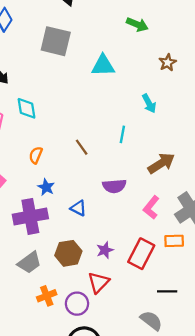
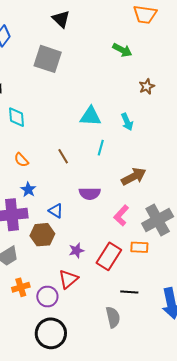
cyan triangle: (103, 65) -> (91, 116), moved
orange semicircle: (36, 155) -> (21, 160), turned -70
brown hexagon: (68, 253) -> (42, 235), moved
gray semicircle: (151, 321) -> (113, 317), turned 35

